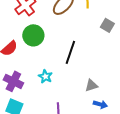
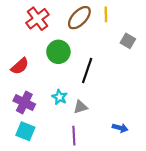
green circle: (33, 35) -> (58, 52), moved
gray triangle: (91, 85) -> (80, 107), moved

